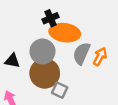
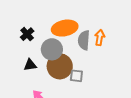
black cross: (51, 18) -> (27, 34), moved

